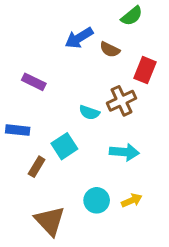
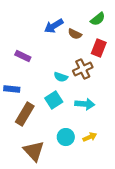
green semicircle: (132, 16) -> (98, 19), moved
cyan square: (64, 146) -> (54, 100), moved
brown rectangle: (37, 167) -> (25, 114), size x1.6

